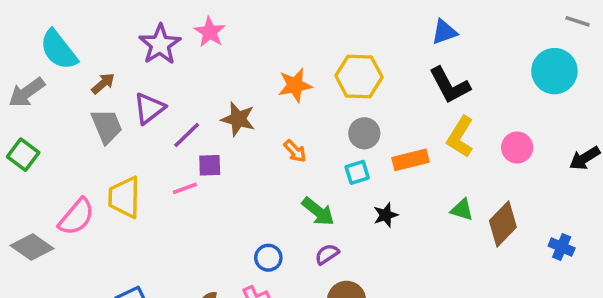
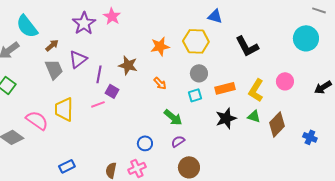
blue triangle: (444, 32) -> (215, 16), moved, turned 35
purple line: (187, 135) -> (99, 74), turned -36
yellow L-shape: (460, 137) -> (256, 90), moved
purple square: (210, 165) -> (112, 91), turned 32
black star: (386, 215) -> (226, 118), moved, size x1.5
pink semicircle: (76, 217) -> (37, 120), turned -95

